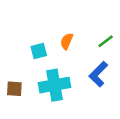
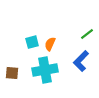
orange semicircle: (67, 41) -> (50, 44), moved

